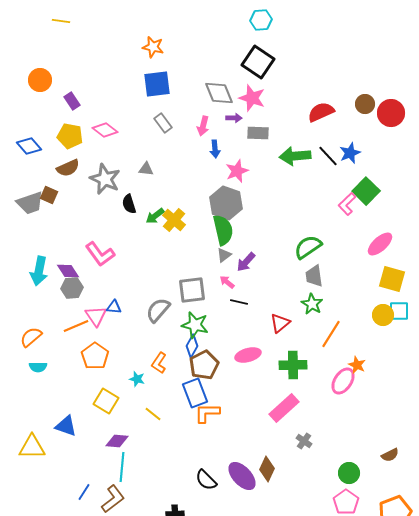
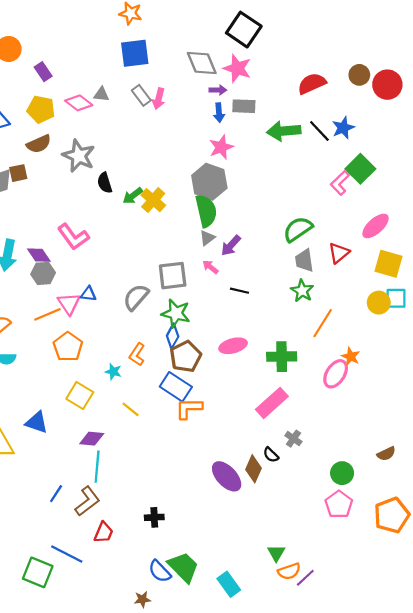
pink arrow: (203, 126) -> (159, 99), moved
blue arrow: (215, 149) -> (219, 113), moved
gray triangle: (146, 169) -> (101, 94), moved
brown square: (49, 195) -> (18, 173), turned -36
black line: (239, 302) -> (240, 291), moved
red triangle: (280, 323) -> (339, 253), moved
blue rectangle: (195, 393) -> (176, 387), turned -36
black semicircle: (206, 480) -> (271, 455), moved, size x0.7

